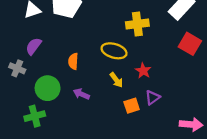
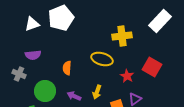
red square: (190, 44) -> (152, 67), moved
purple semicircle: (34, 46) -> (33, 55), turned -133
yellow arrow: (116, 80) -> (97, 92), moved, turned 56

